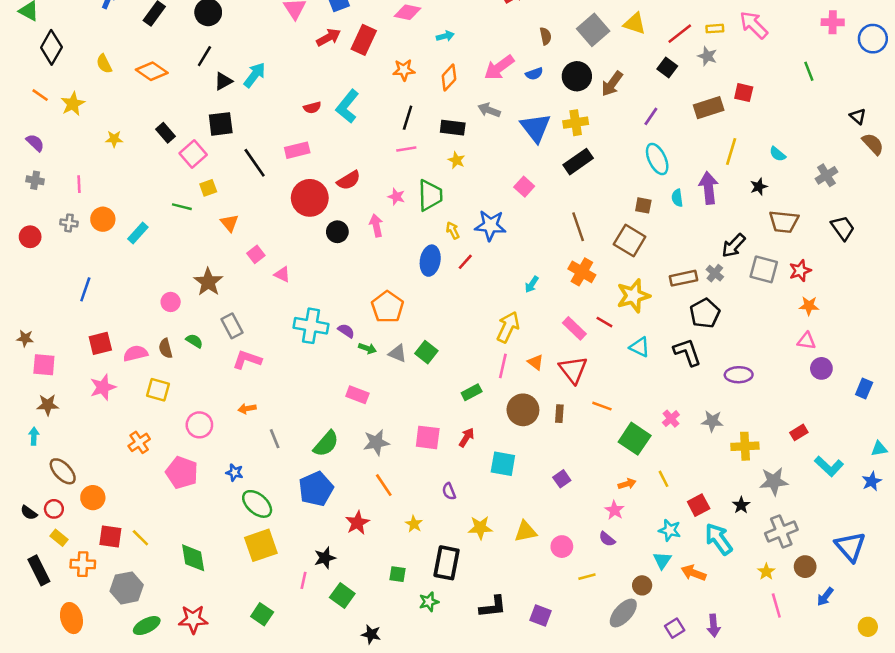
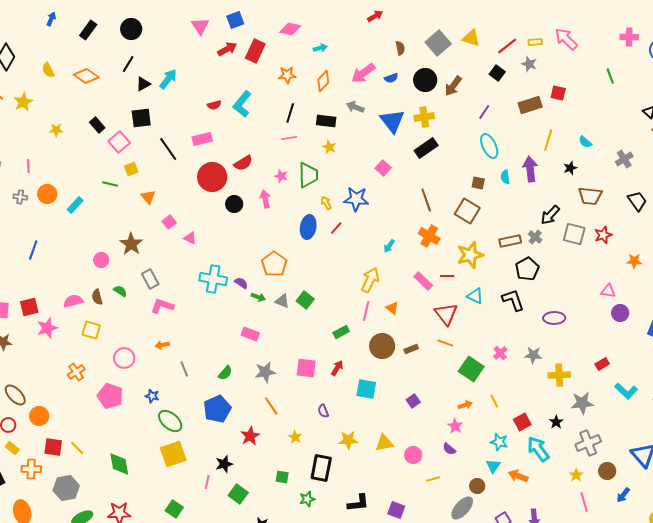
orange star: (809, 306) -> (634, 261), moved
red line: (604, 322) -> (447, 276), turned -32
red square: (100, 343) -> (29, 307), moved
red triangle: (573, 370) -> (446, 314), moved
brown rectangle: (559, 414) -> (411, 349), turned 64
green semicircle: (326, 444) -> (225, 373), size x0.7

